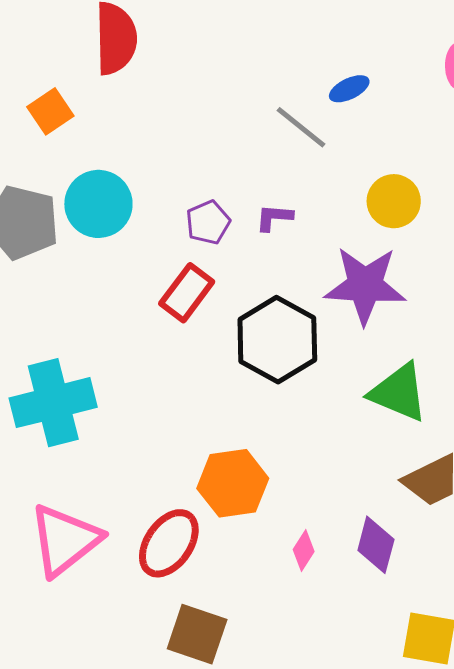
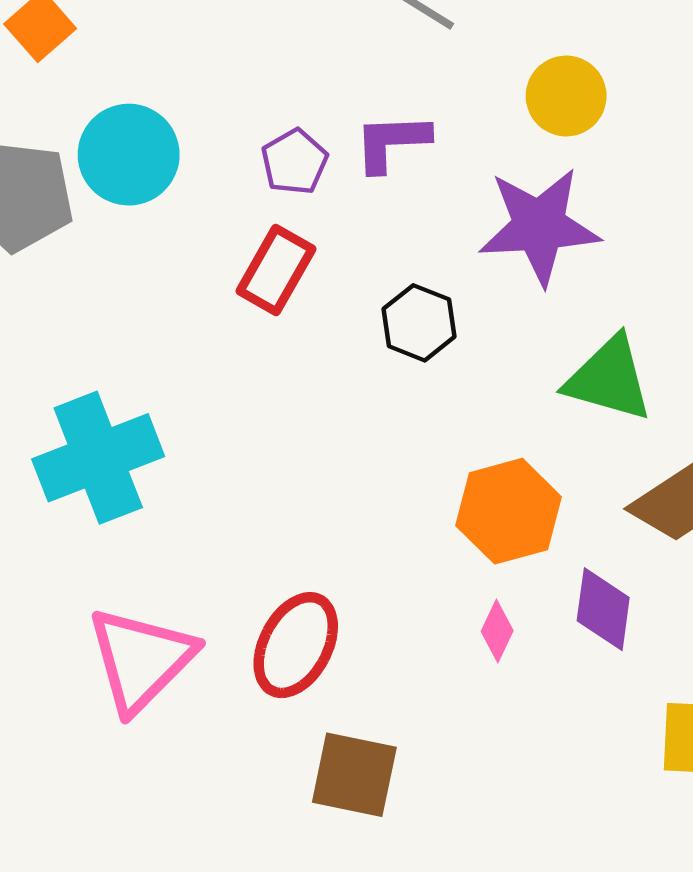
purple L-shape: (274, 217) -> (392, 142), size x1.4
black hexagon: (277, 340) -> (419, 323), size x0.6
orange hexagon: (233, 483) -> (509, 511), moved

